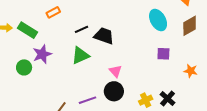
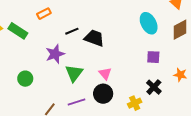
purple star: (42, 54) -> (55, 54), moved
green triangle: (80, 56) -> (74, 73), moved, turned -30
green circle: (24, 67) -> (25, 79), moved
black cross: (168, 99) -> (154, 87), moved

